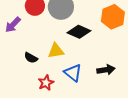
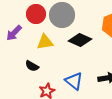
yellow triangle: (56, 51) -> (45, 42), moved

